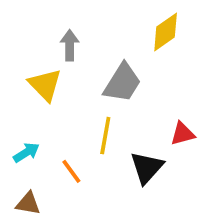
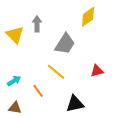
yellow triangle: (45, 85) -> (15, 35), moved
yellow line: (105, 136) -> (56, 72), turned -60
black triangle: (147, 168) -> (75, 104), moved, turned 36

